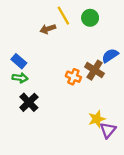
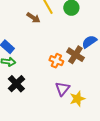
brown arrow: (48, 29) -> (33, 18), turned -128
purple triangle: (108, 130) -> (62, 89), moved

